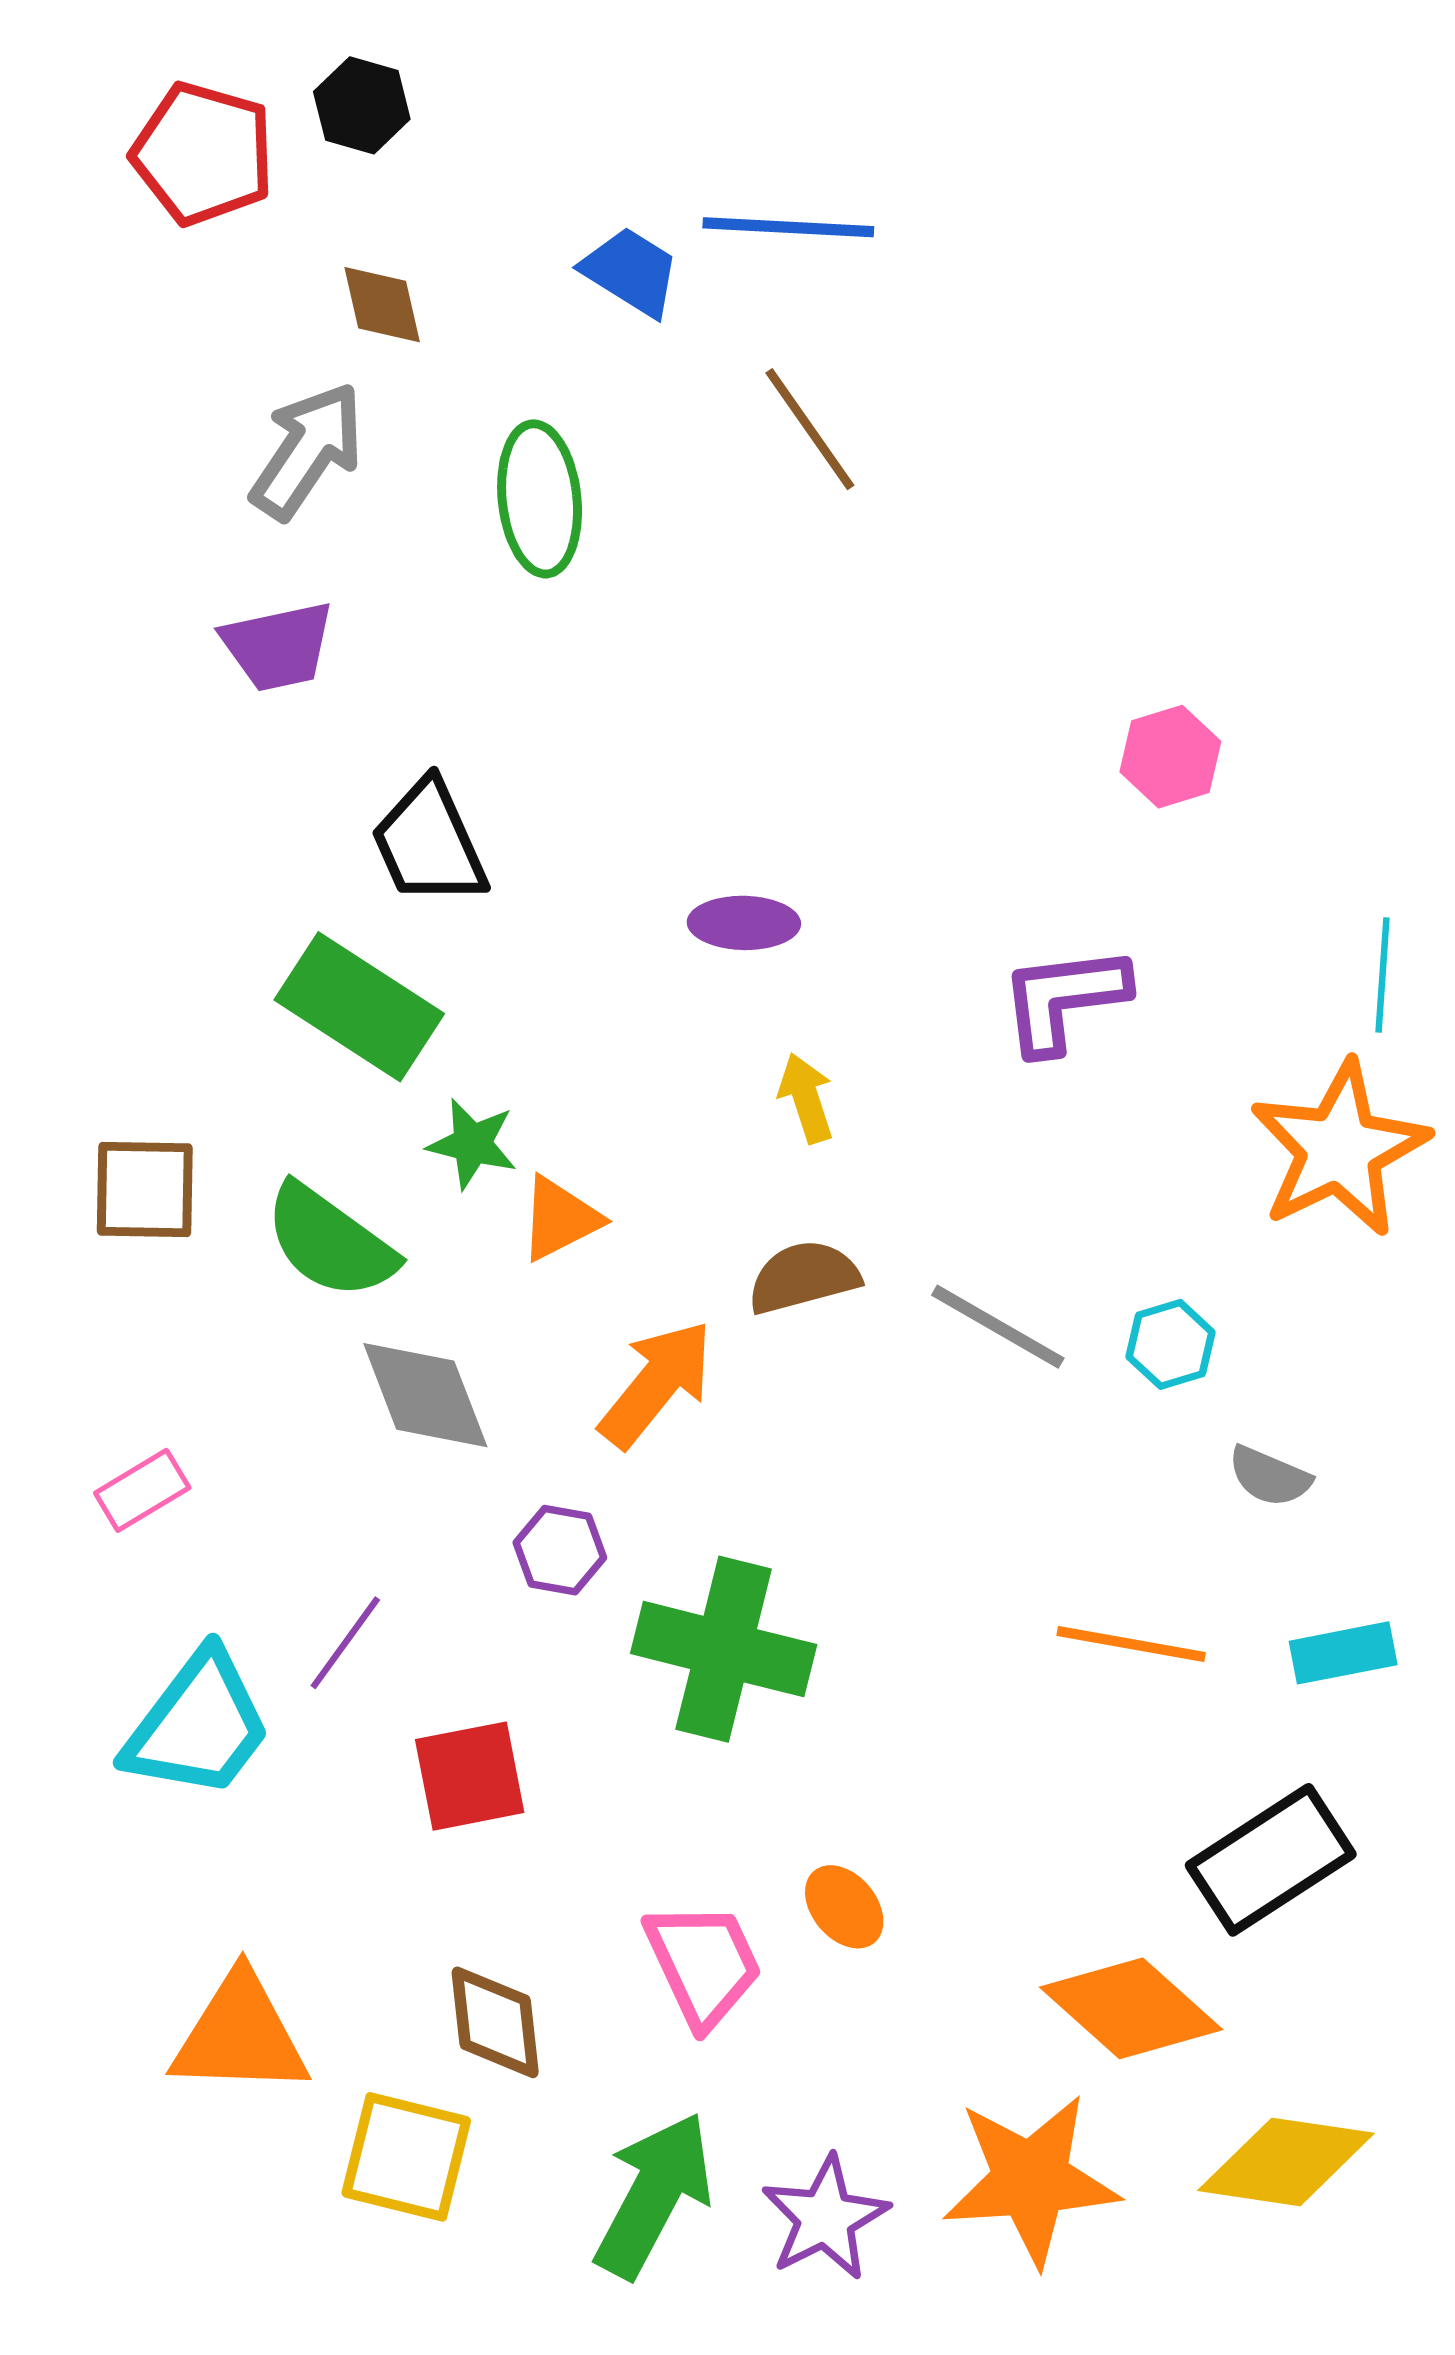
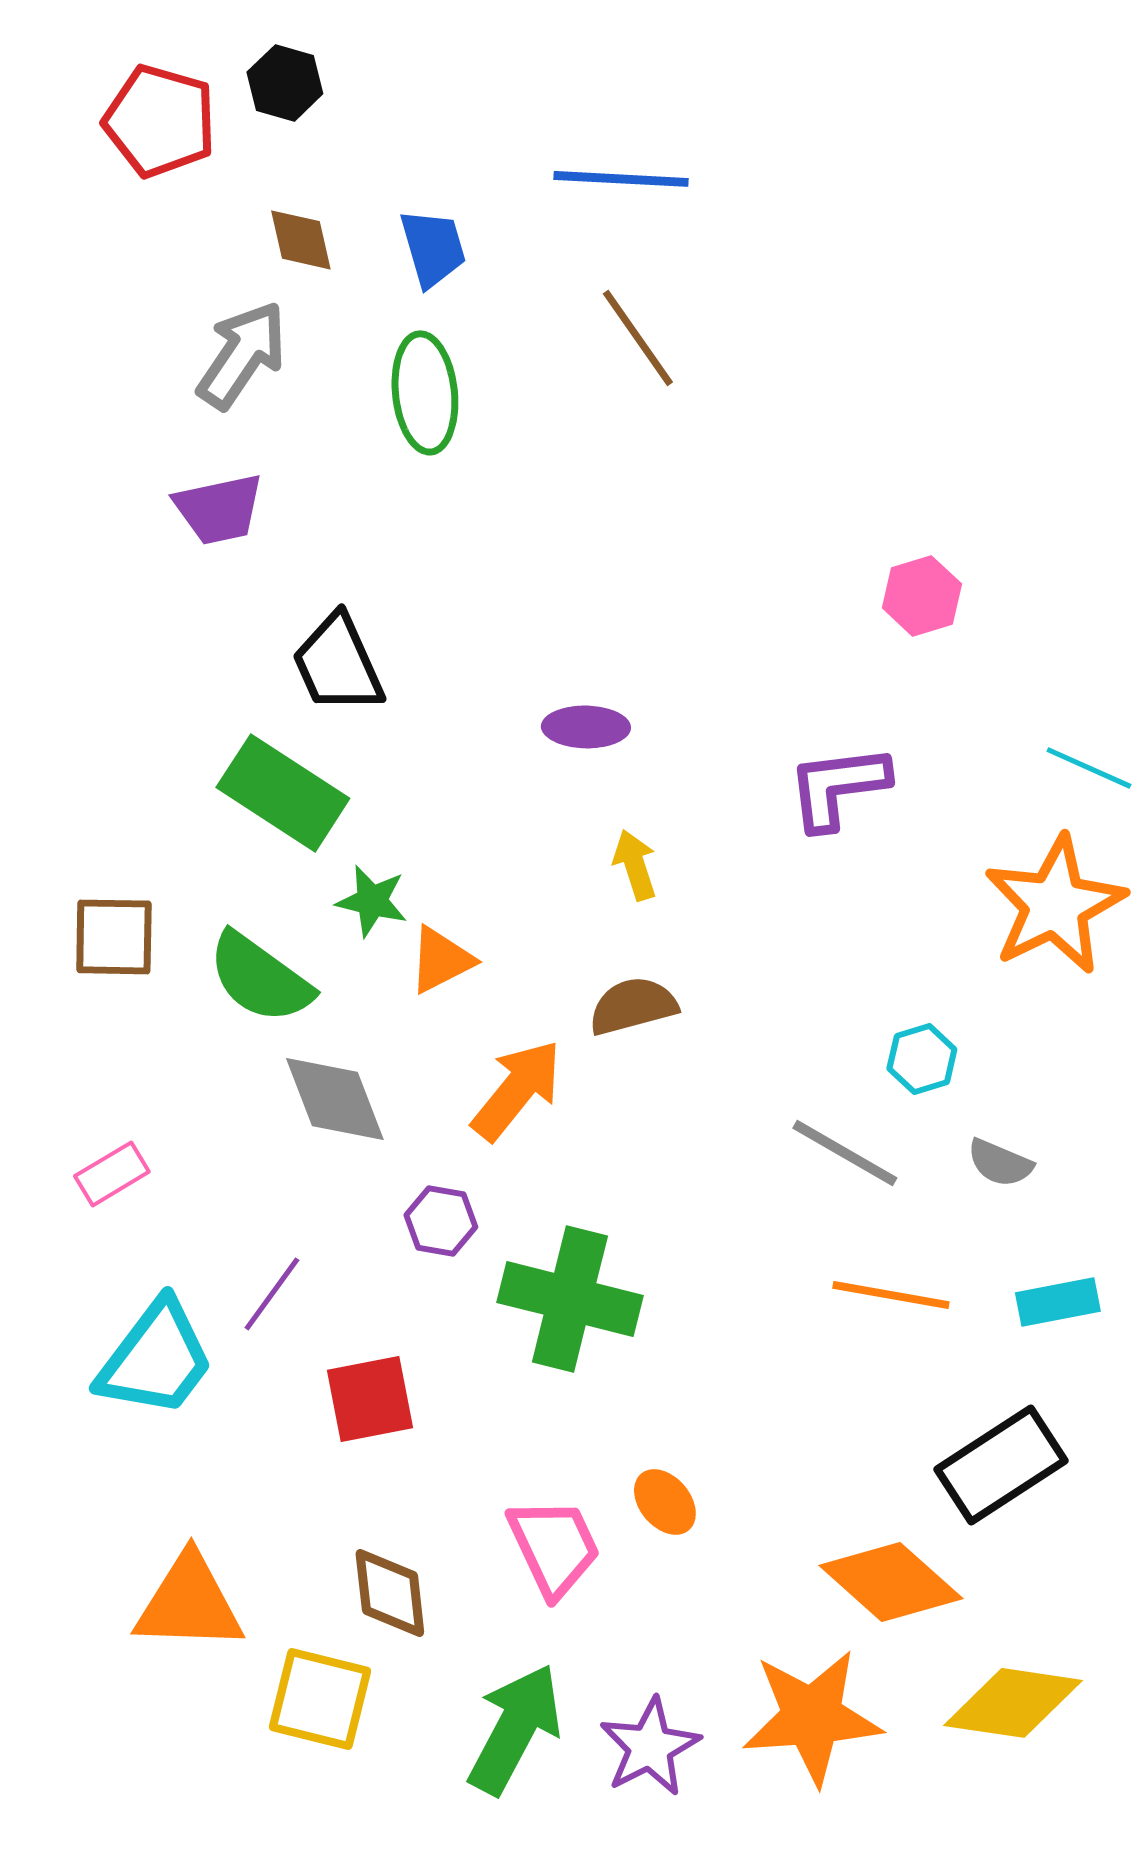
blue trapezoid: (631, 272) -> (433, 248), moved, turned 42
cyan line: (1382, 975) -> (1089, 768), turned -70
gray line: (998, 1327) -> (845, 1153), moved

